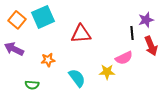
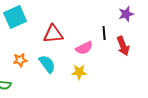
purple star: (146, 20) -> (126, 14), moved
pink semicircle: (124, 58) -> (84, 48), moved
cyan semicircle: (77, 78) -> (47, 64), moved

